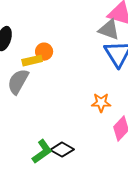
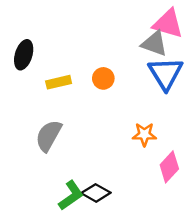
orange circle: (44, 52) -> (103, 78), moved
gray semicircle: (18, 82) -> (49, 136), moved

